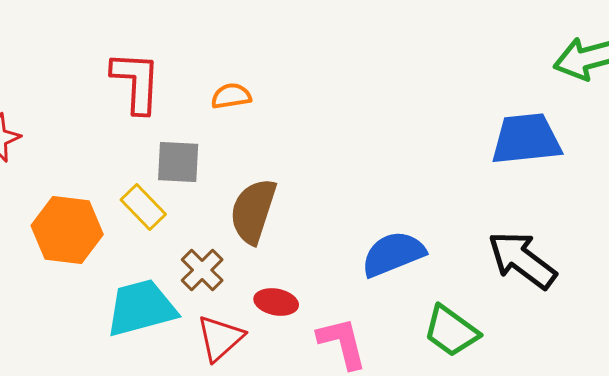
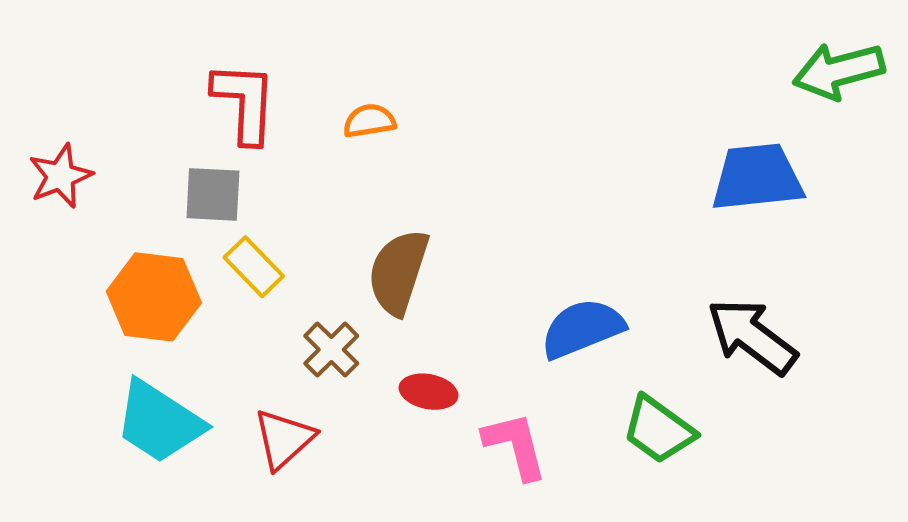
gray square: (178, 162) -> (213, 194), moved
cyan trapezoid: (141, 308) -> (159, 422), moved, turned -132
red triangle: (220, 338) -> (284, 439), moved

